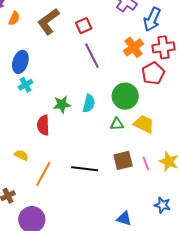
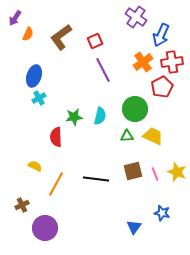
blue star: (162, 205) -> (162, 213), moved
blue triangle: (124, 219) -> (134, 227), turned 49

